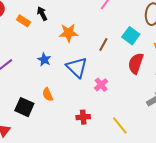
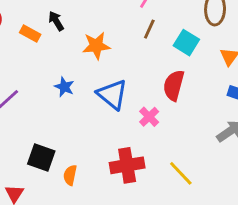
brown line: (103, 45) -> (149, 29), moved
red semicircle: (136, 63) -> (174, 85), moved
orange semicircle: (48, 94) -> (70, 175), moved, turned 40
red cross: (83, 117) -> (127, 165), size x1.6

